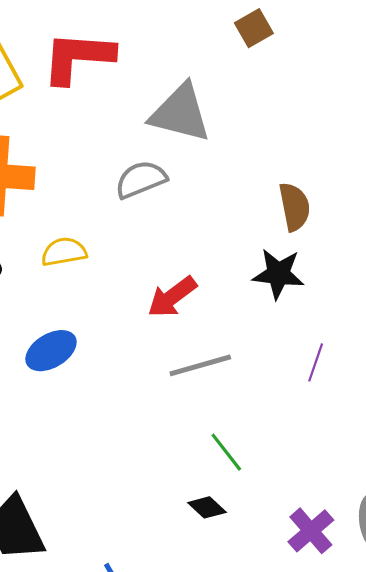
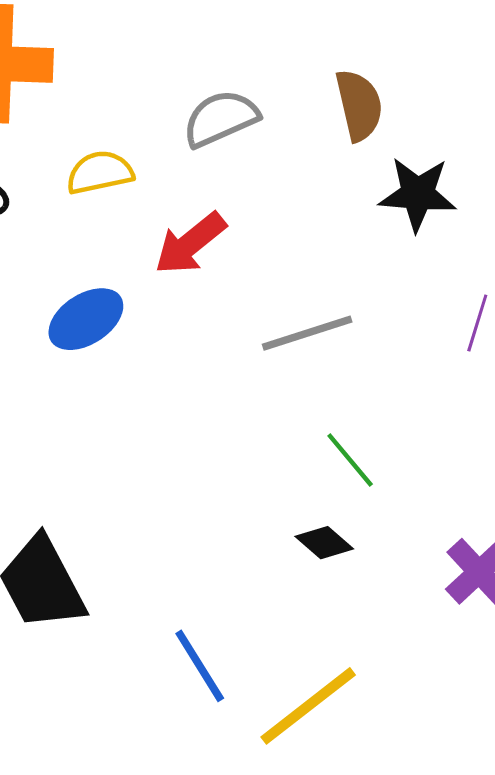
gray semicircle: (141, 179) -> (221, 118), moved
brown semicircle: (294, 207) -> (359, 105), moved
red arrow: (172, 297) -> (190, 243), moved

